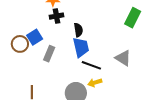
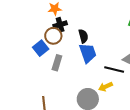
brown circle: (20, 44) -> (53, 36), moved
black line: (91, 65) -> (114, 69), moved

